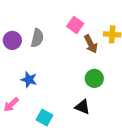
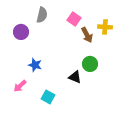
gray semicircle: (37, 38) -> (42, 15), moved
black triangle: (82, 107) -> (75, 77), moved

